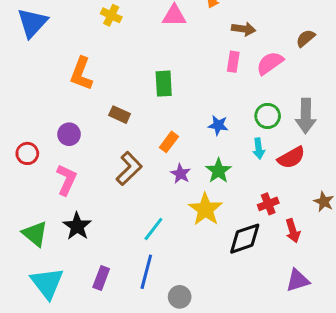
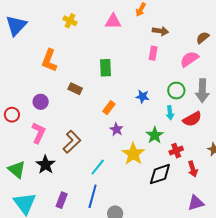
pink semicircle: (270, 63) -> (189, 59), moved
brown L-shape: (129, 168) -> (72, 142), moved
green star: (219, 171) -> (155, 135), moved

